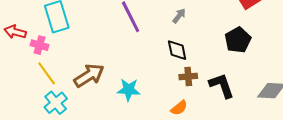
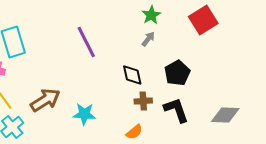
gray arrow: (179, 16) -> (148, 39), moved
black pentagon: (238, 40) -> (177, 73), moved

